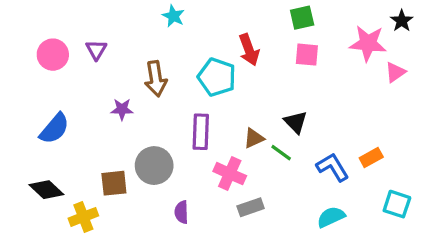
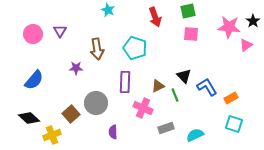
black star: (402, 21) -> (253, 21), moved
red arrow: (249, 50) -> (155, 17), moved
green line: (281, 153) -> (175, 95), turned 32
blue L-shape: (333, 167) -> (207, 87), moved
brown square: (114, 183) -> (71, 114), turned -36
cyan square: (397, 204) -> (234, 124), moved
gray rectangle: (251, 207) -> (166, 128), moved
cyan semicircle: (331, 217) -> (195, 135), moved

